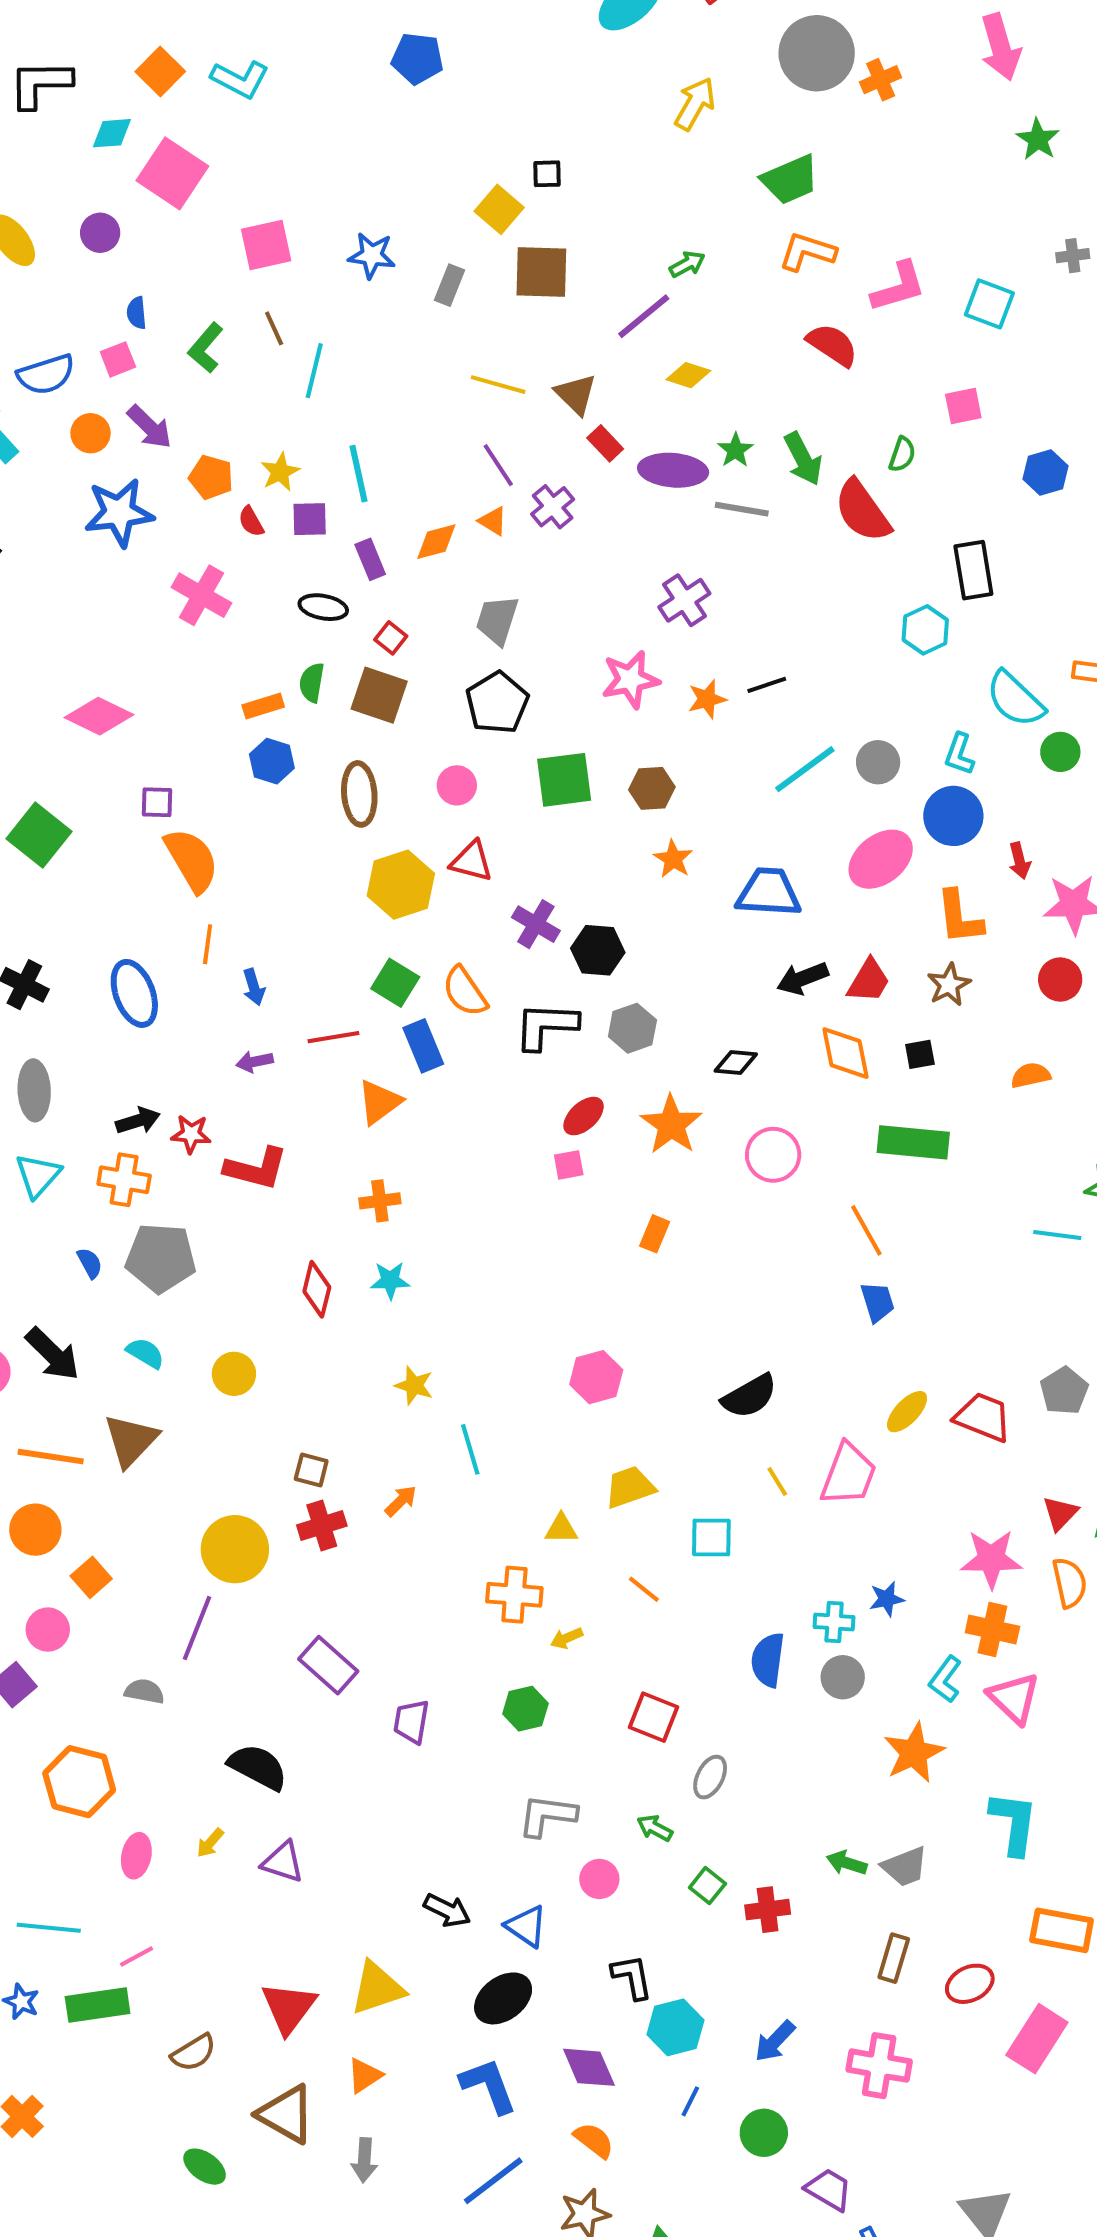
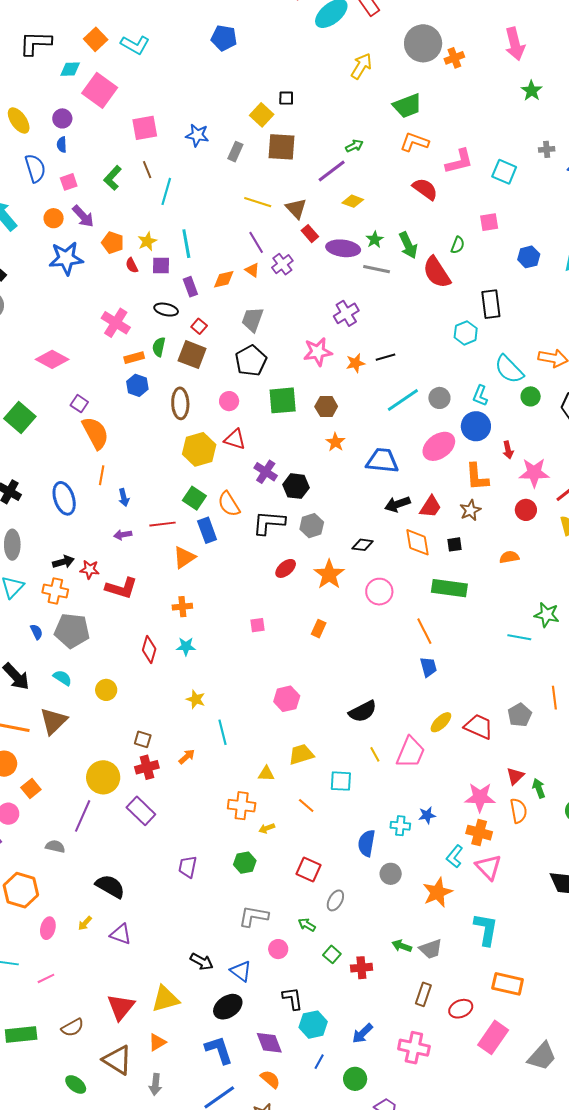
blue semicircle: (137, 313) -> (62, 145), moved
blue semicircle: (46, 374) -> (35, 168), moved, turned -92
pink cross: (202, 595) -> (116, 323), moved
purple square: (157, 802) -> (79, 404), turned 30
pink square: (569, 1165) -> (258, 625), moved
purple rectangle: (328, 1665) -> (141, 811), moved
gray circle: (843, 1677) -> (391, 874), moved
green rectangle: (98, 2005) -> (21, 1034), moved

